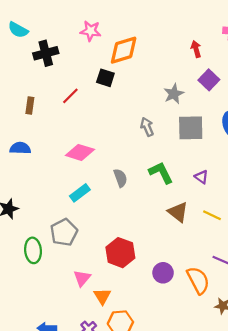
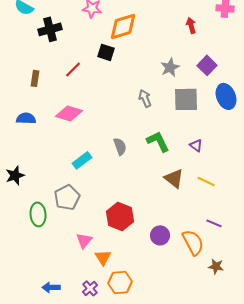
purple square: (209, 80) -> (207, 65), moved
pink diamond: (80, 152) -> (69, 113), moved

